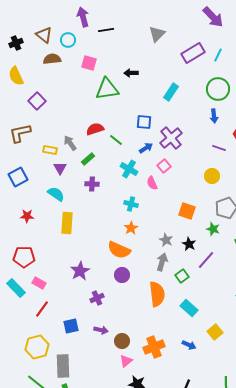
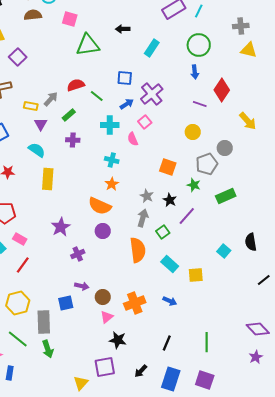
black arrow: (131, 73) -> (123, 29), moved
gray arrow: (70, 143) -> (51, 99), turned 77
cyan cross: (129, 169) -> (110, 125), turned -30
blue square: (71, 326) -> (66, 303), moved
yellow square: (215, 332) -> (196, 275), moved, turned 35

